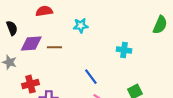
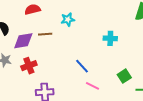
brown line: (54, 47) -> (45, 34), moved
red cross: (30, 84) -> (29, 66), moved

